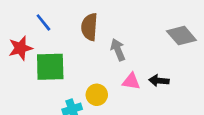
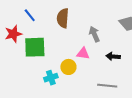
gray arrow: (118, 50) -> (94, 34), moved
pink triangle: (131, 81) -> (83, 53), moved

